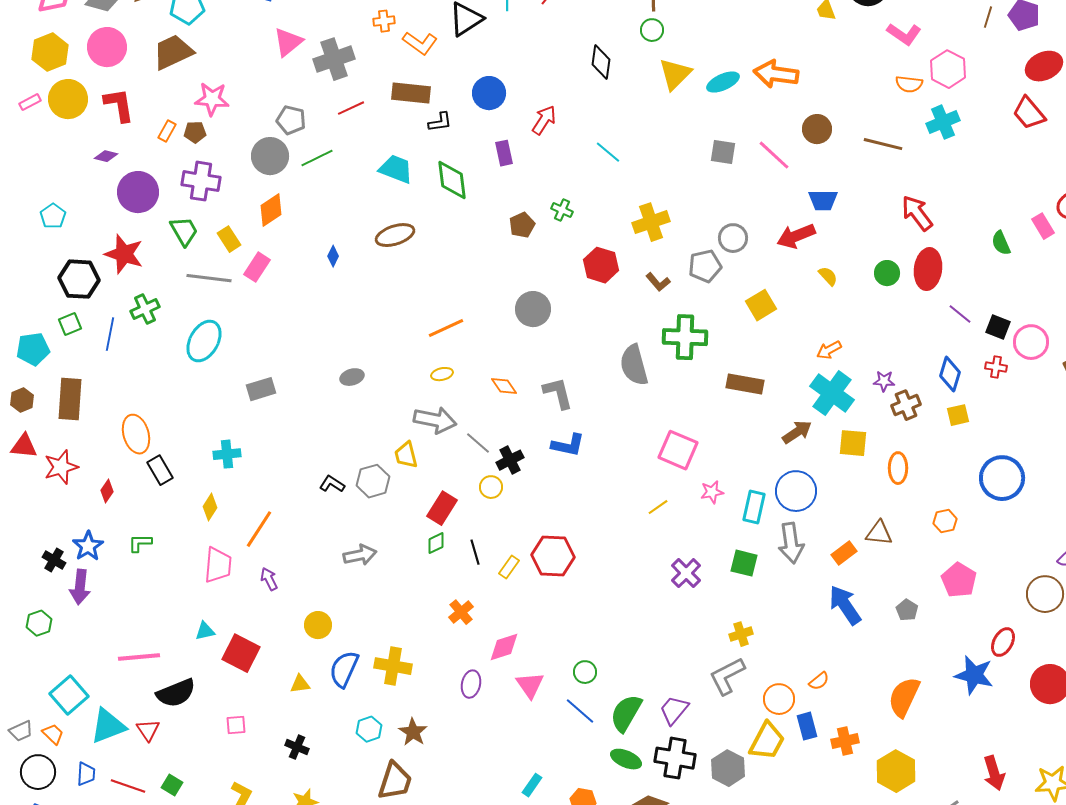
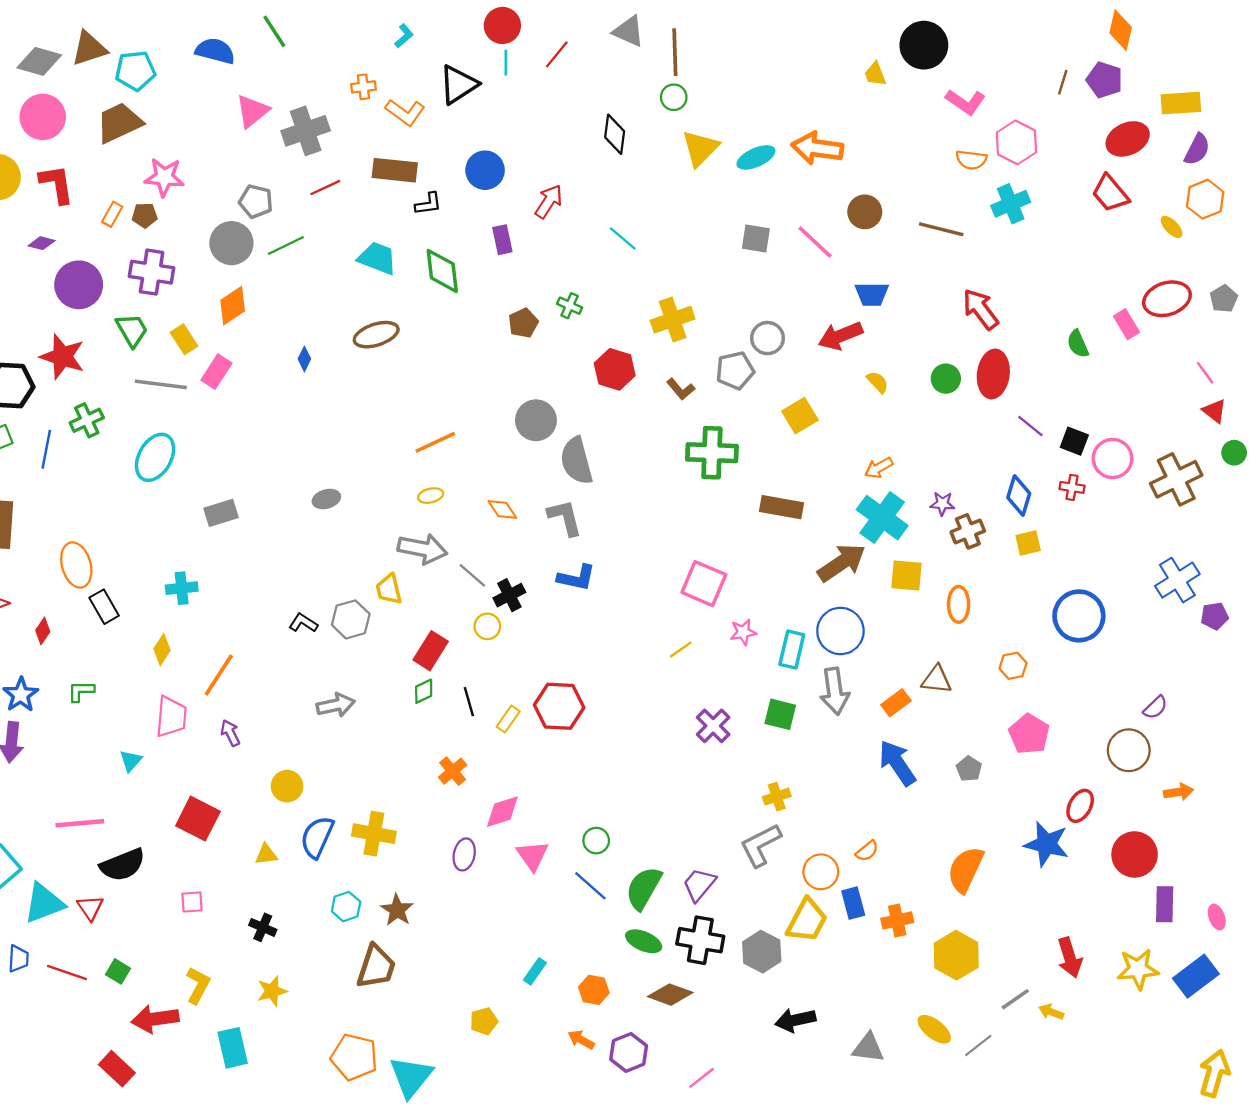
gray semicircle: (634, 365) -> (576, 461), moved
brown arrow: (797, 432) -> (842, 563), size x1.4
cyan triangle: (205, 631) -> (131, 761), moved, turned -35

